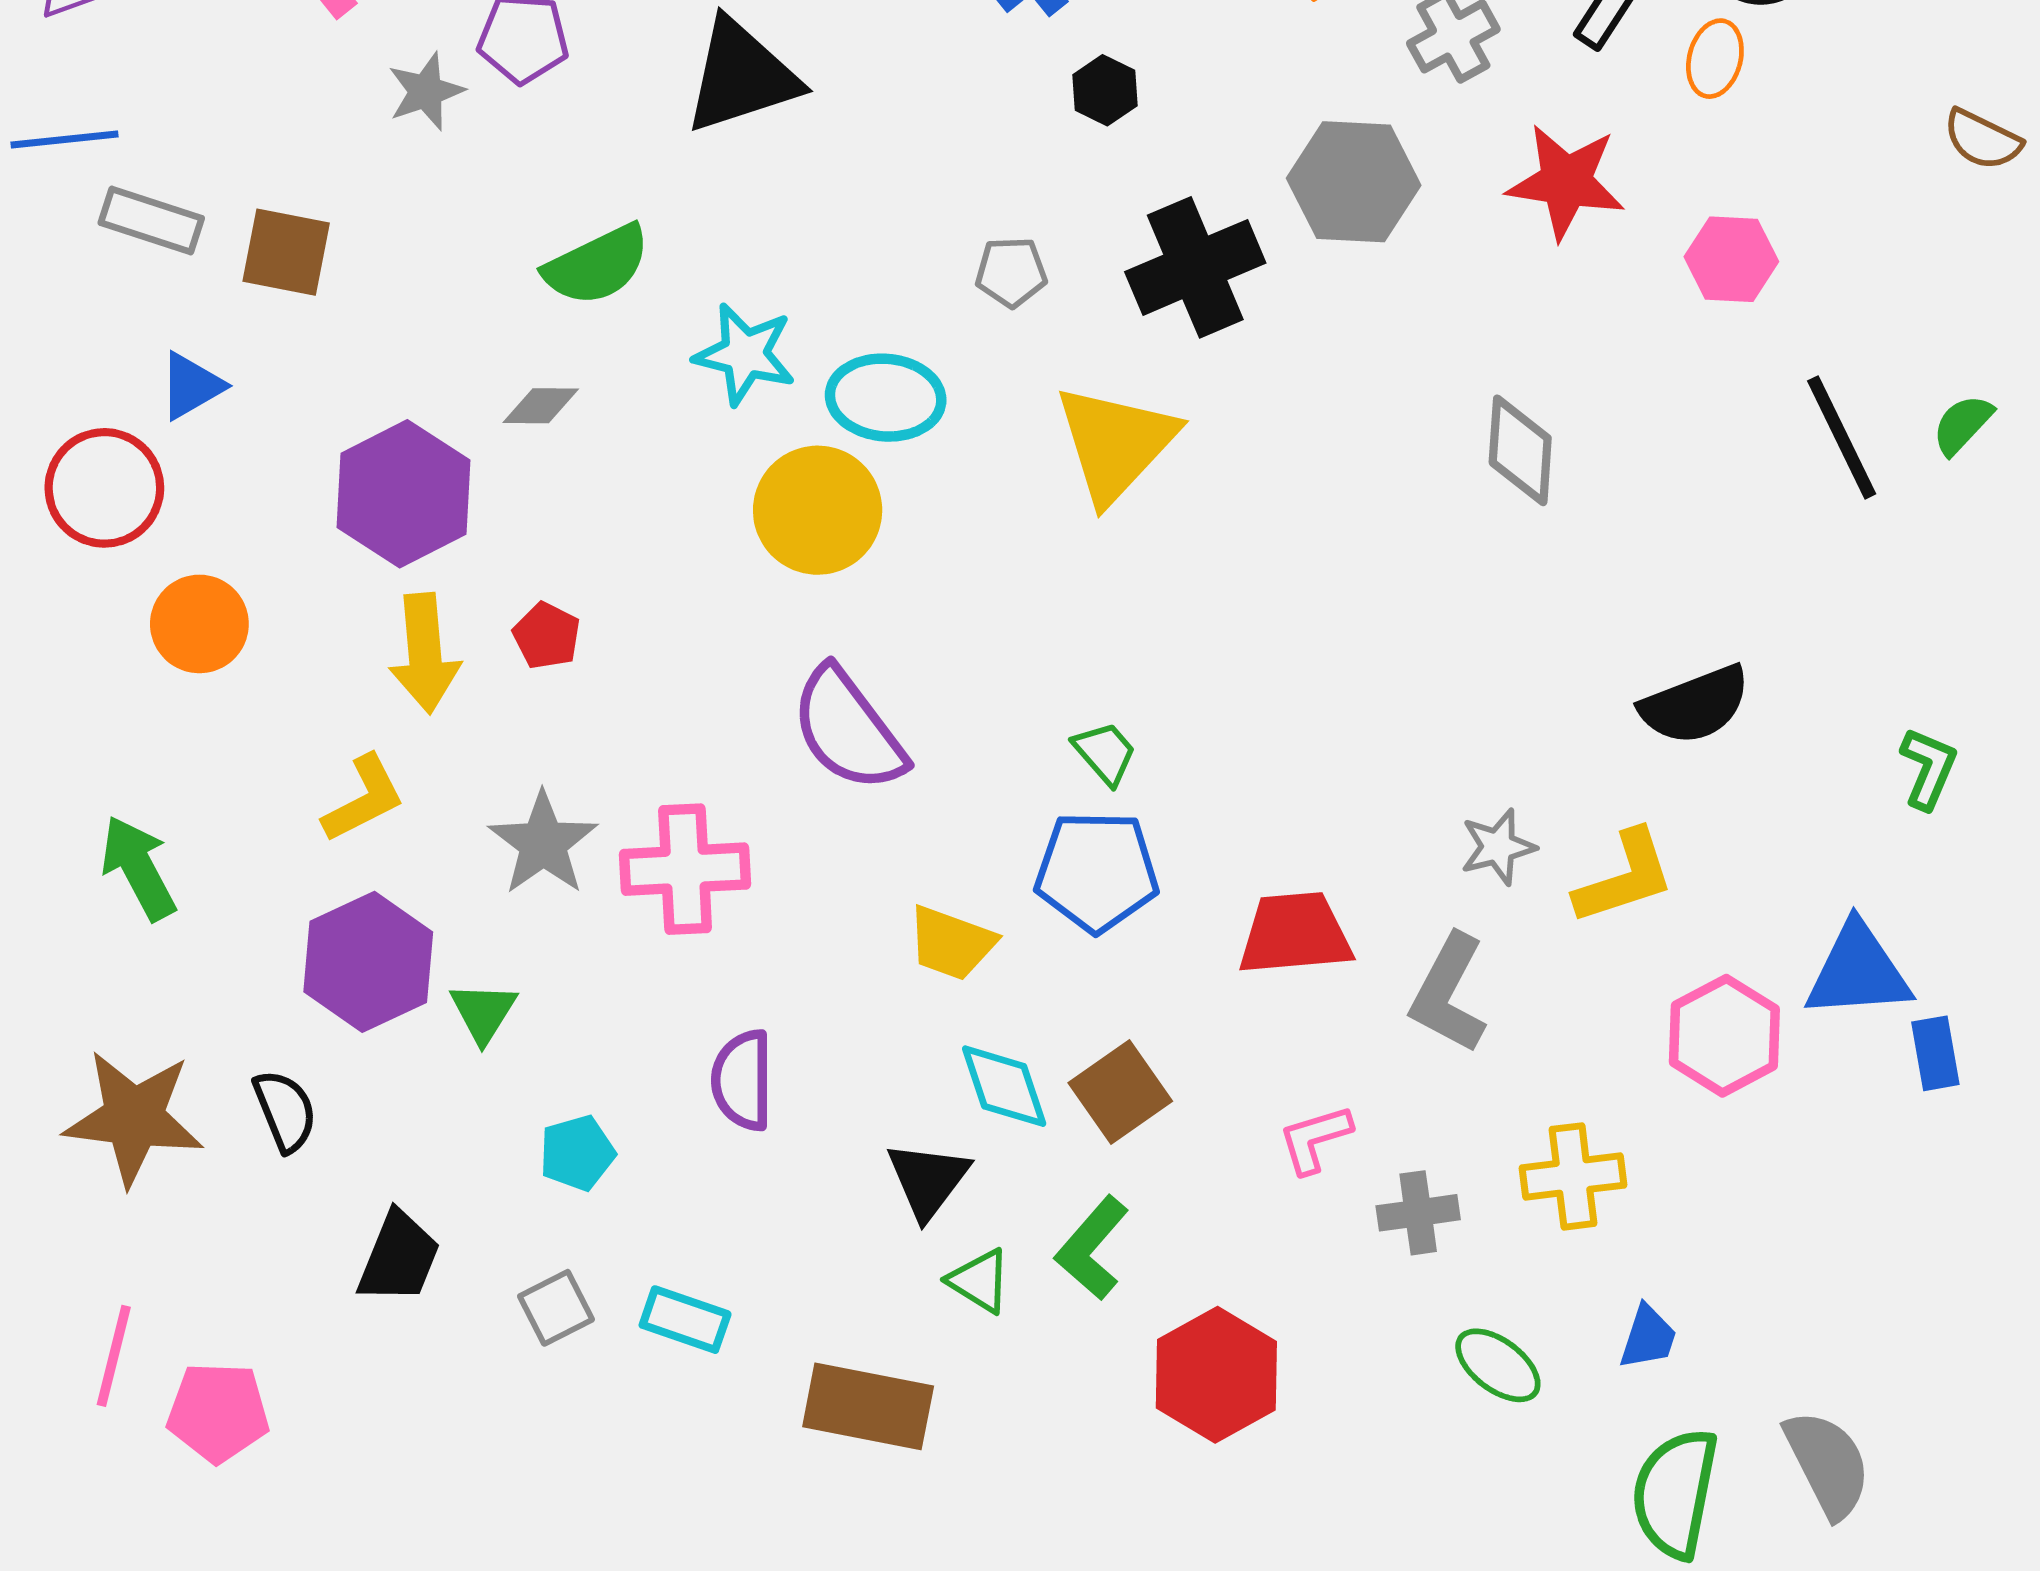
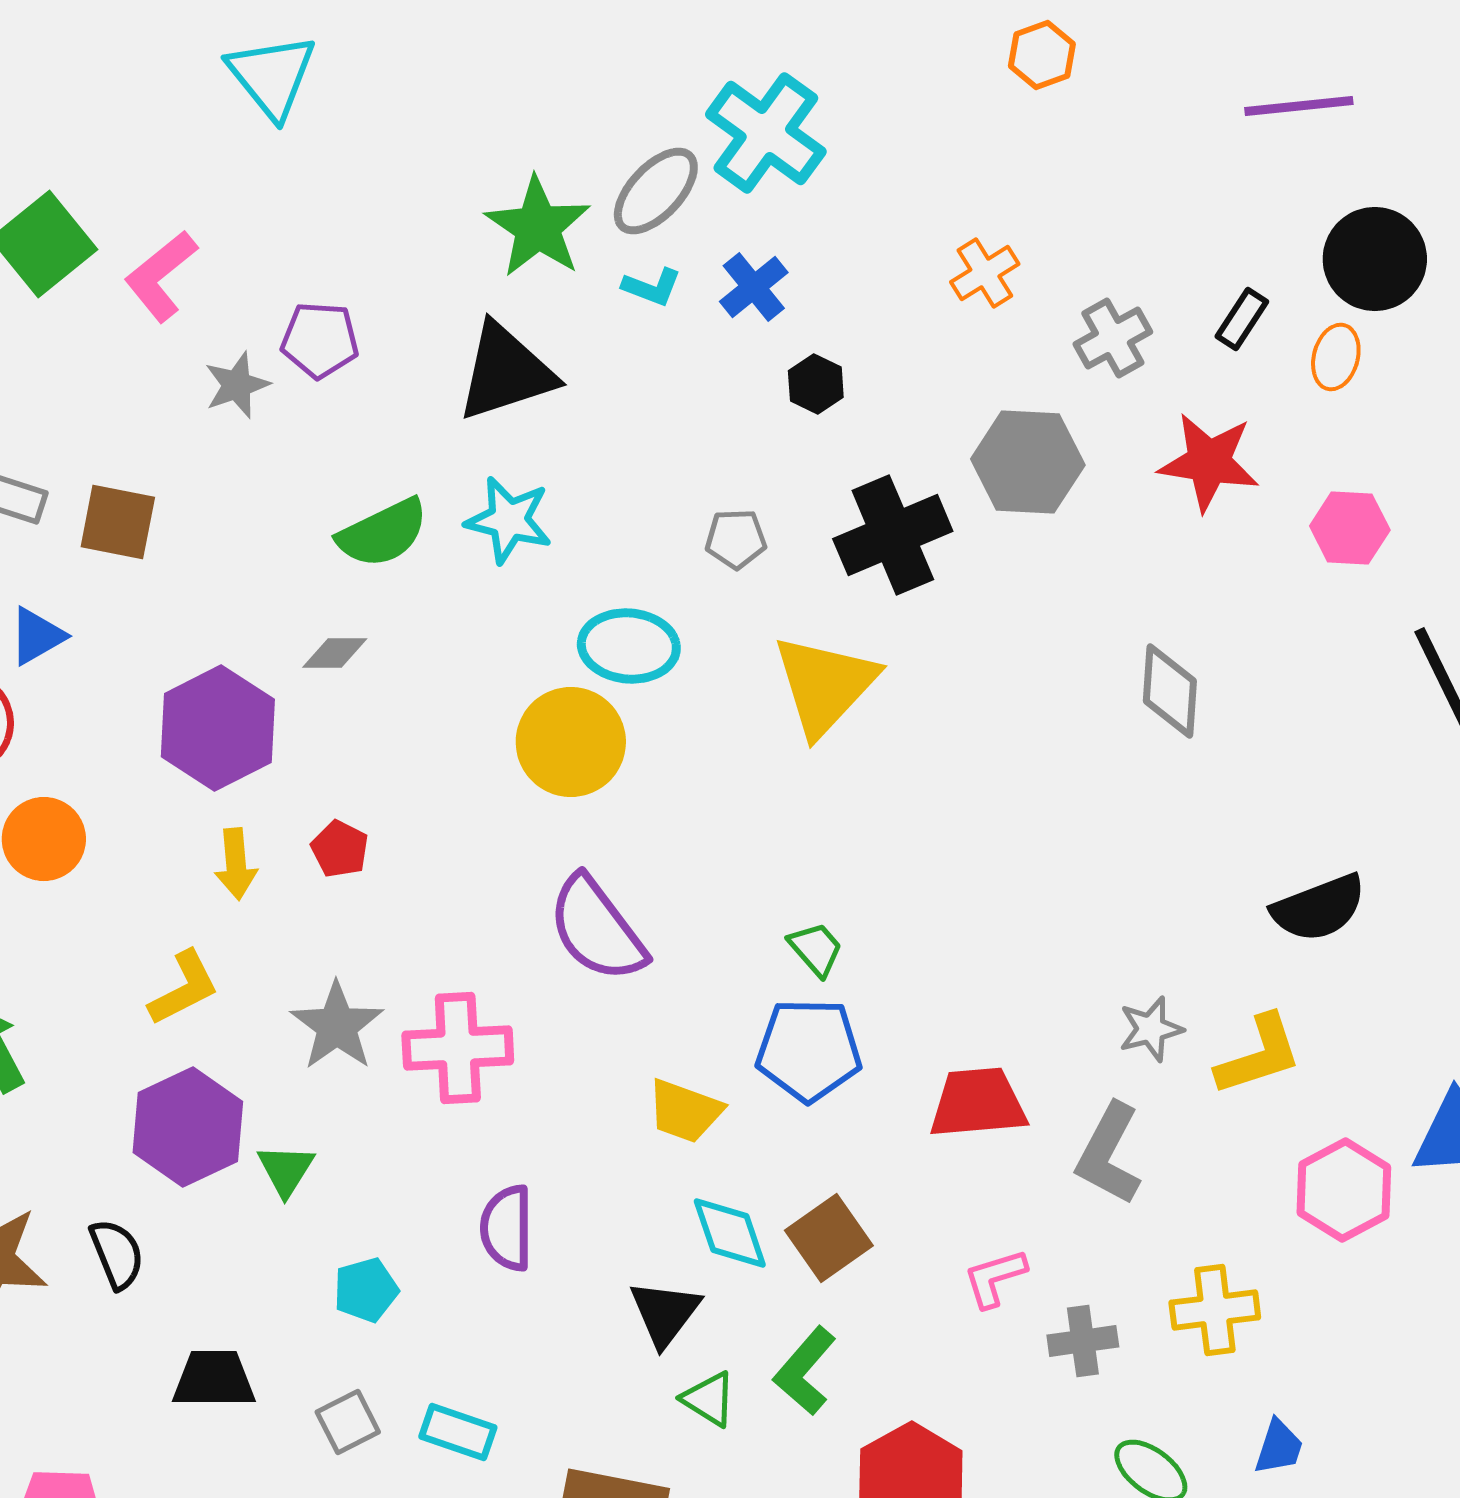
cyan star: (745, 354) -> (509, 520), moved
yellow arrow: (425, 653) -> (236, 864), size x0.7
black trapezoid: (399, 1257) -> (214, 1379), turned -112

